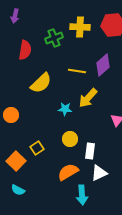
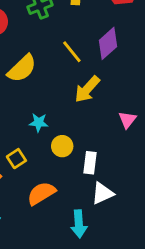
yellow line: (77, 71) -> (72, 52), turned 42
cyan star: (65, 109) -> (39, 123), moved
orange semicircle: (68, 172) -> (41, 193), moved

